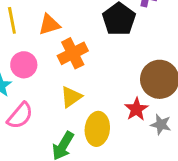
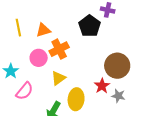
pink circle: (24, 65) -> (39, 58), moved

